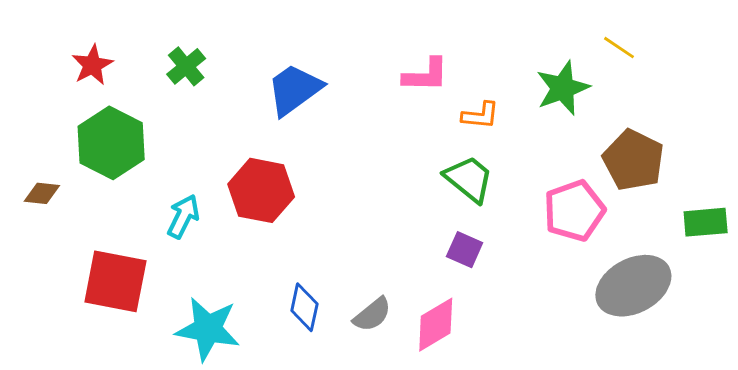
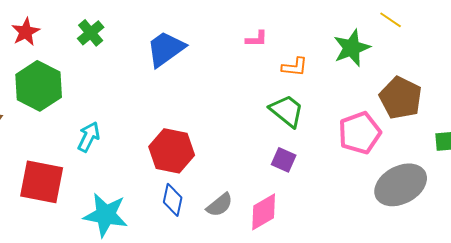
pink L-shape: (426, 75) -> (257, 39), size x0.7
red hexagon: (261, 190) -> (172, 151), moved

